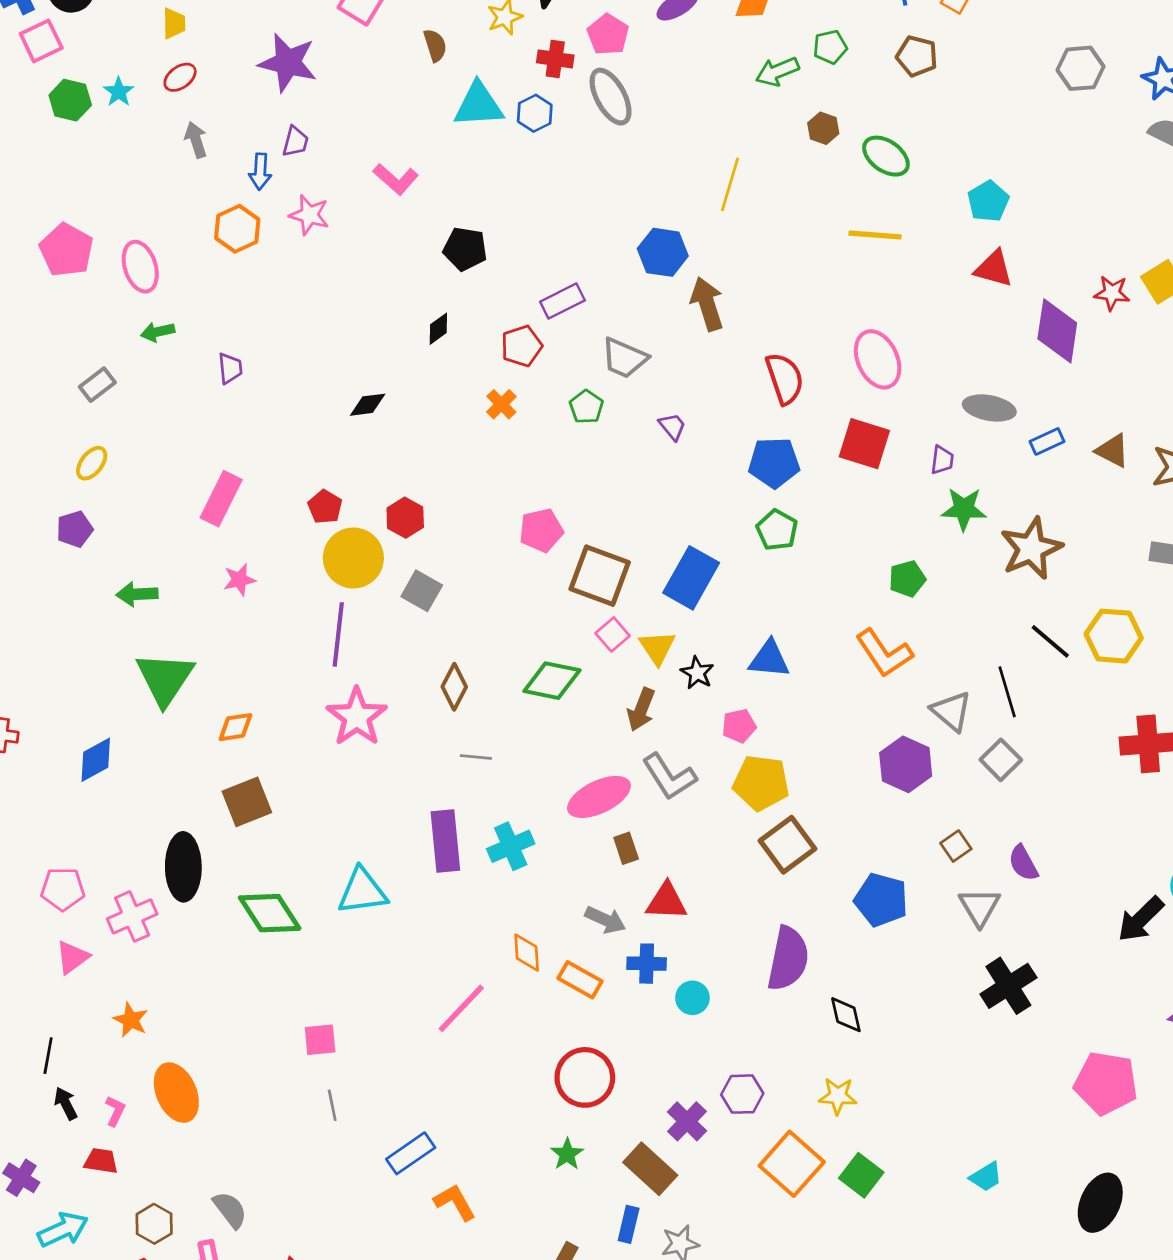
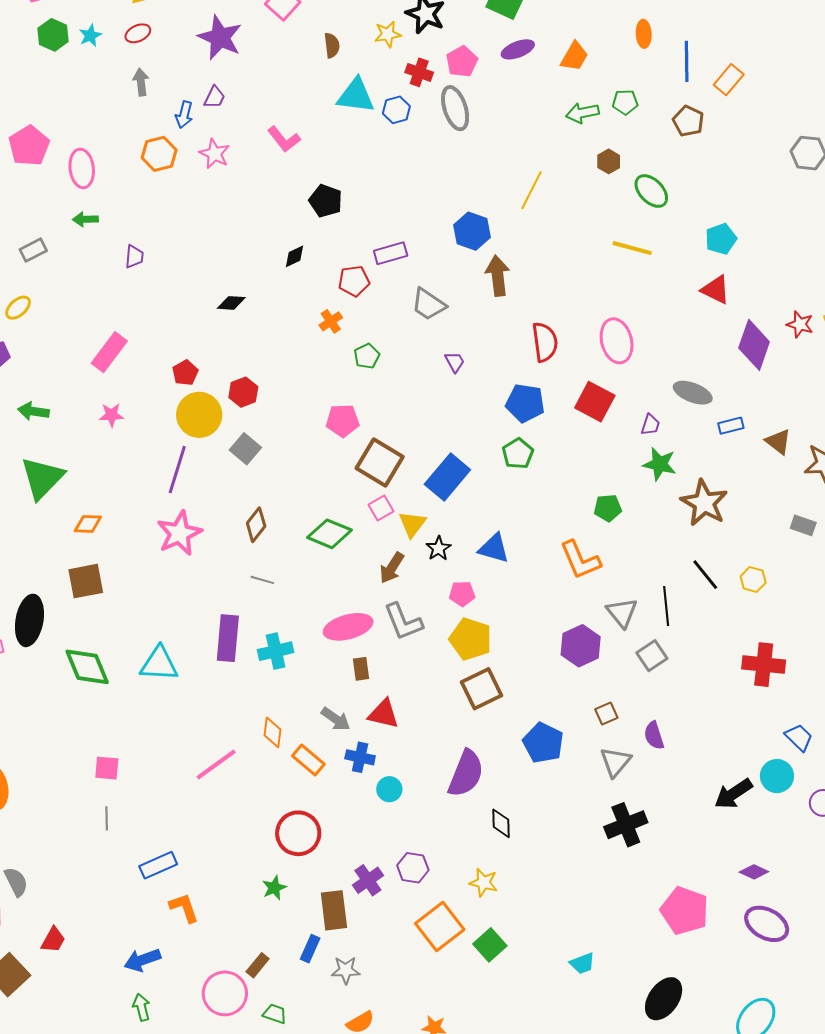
green pentagon: (586, 407) -> (367, 356), moved
brown star: (1031, 548) -> (704, 503), turned -30
yellow hexagon: (1114, 636) -> (753, 580), size x0.6
brown rectangle: (650, 1169) -> (334, 910), turned 30

